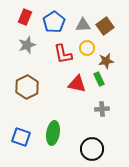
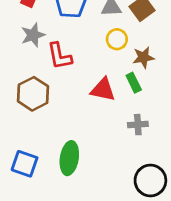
red L-shape: (63, 54) -> (60, 56), moved
black circle: (92, 149) -> (150, 180), moved

